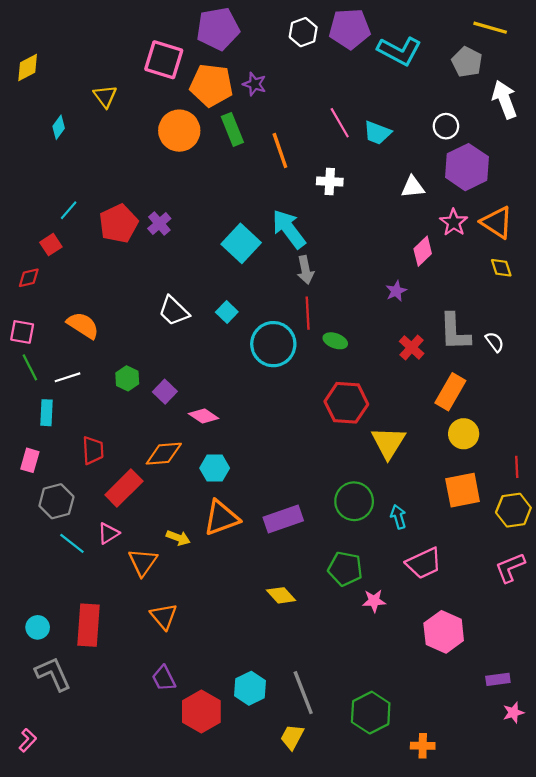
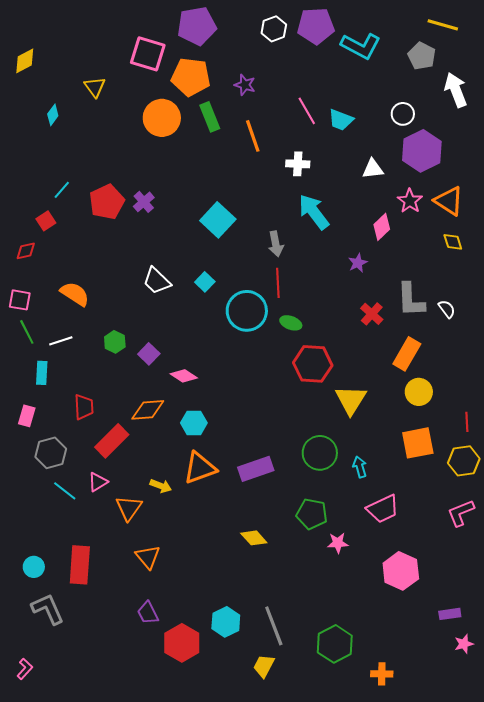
purple star: (254, 84) -> (245, 85), moved
cyan arrow: (289, 229) -> (314, 212), moved
green ellipse: (335, 341) -> (291, 323), moved

